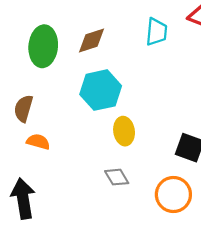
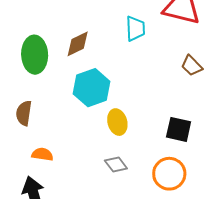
orange semicircle: (38, 142) -> (42, 154), moved

